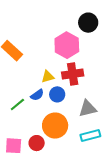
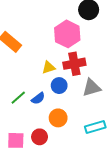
blue semicircle: (37, 95) -> (38, 98), moved
gray triangle: (88, 109) -> (92, 88), moved
orange circle: (55, 126) -> (58, 118), size x0.7

